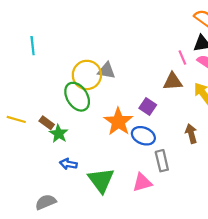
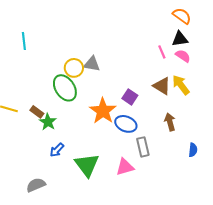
yellow circle: (87, 75) -> (74, 68), size x0.7
brown triangle: (173, 81) -> (162, 86), moved, turned 36
blue arrow: (68, 164) -> (57, 150), turned -56

